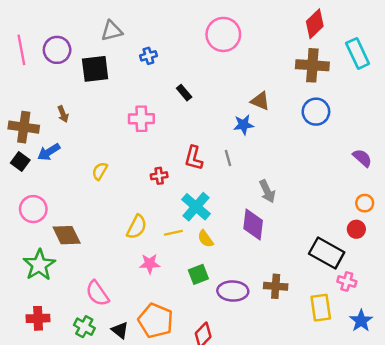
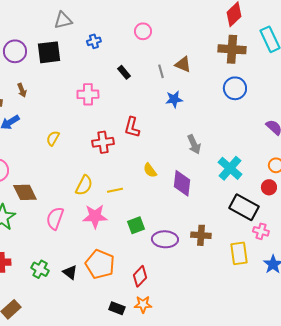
pink circle: (223, 34) -> (143, 31), moved, size x0.6
purple circle: (57, 50) -> (15, 51), moved
brown triangle: (260, 101) -> (183, 64), moved
gray line: (228, 158) -> (161, 71), moved
red cross: (159, 176) -> (103, 142), size x1.5
gray arrow: (267, 191) -> (194, 144), moved
cyan cross: (196, 207) -> (230, 168), moved
yellow semicircle: (205, 239) -> (150, 170), moved
pink star: (150, 264) -> (95, 216), size x1.4
pink semicircle: (97, 293) -> (55, 218), moved, turned 55

